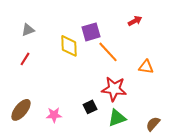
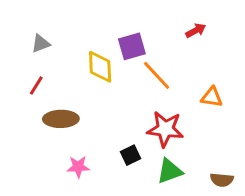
brown ellipse: (21, 110) -> (61, 119), moved, turned 50
brown semicircle: (153, 124) -> (222, 180), turned -126

